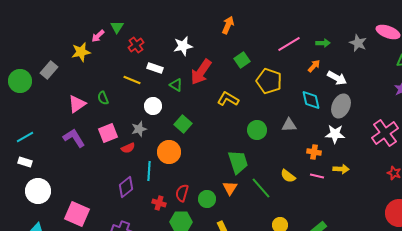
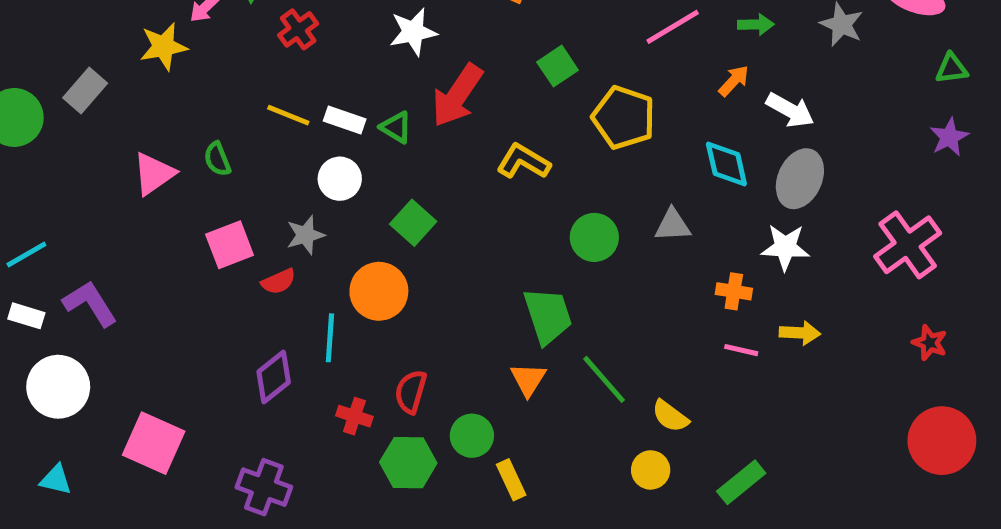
white rectangle: (155, 68) -> (345, 120), moved
purple L-shape: (74, 138) -> (90, 304), moved
yellow semicircle: (288, 176) -> (670, 416), moved
green circle: (207, 199) -> (472, 436), moved

